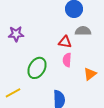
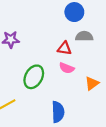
pink semicircle: (67, 60) -> (67, 68), turned -72

